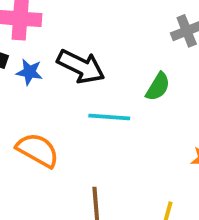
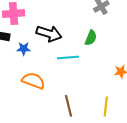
blue star: (29, 72) -> (24, 49), moved

